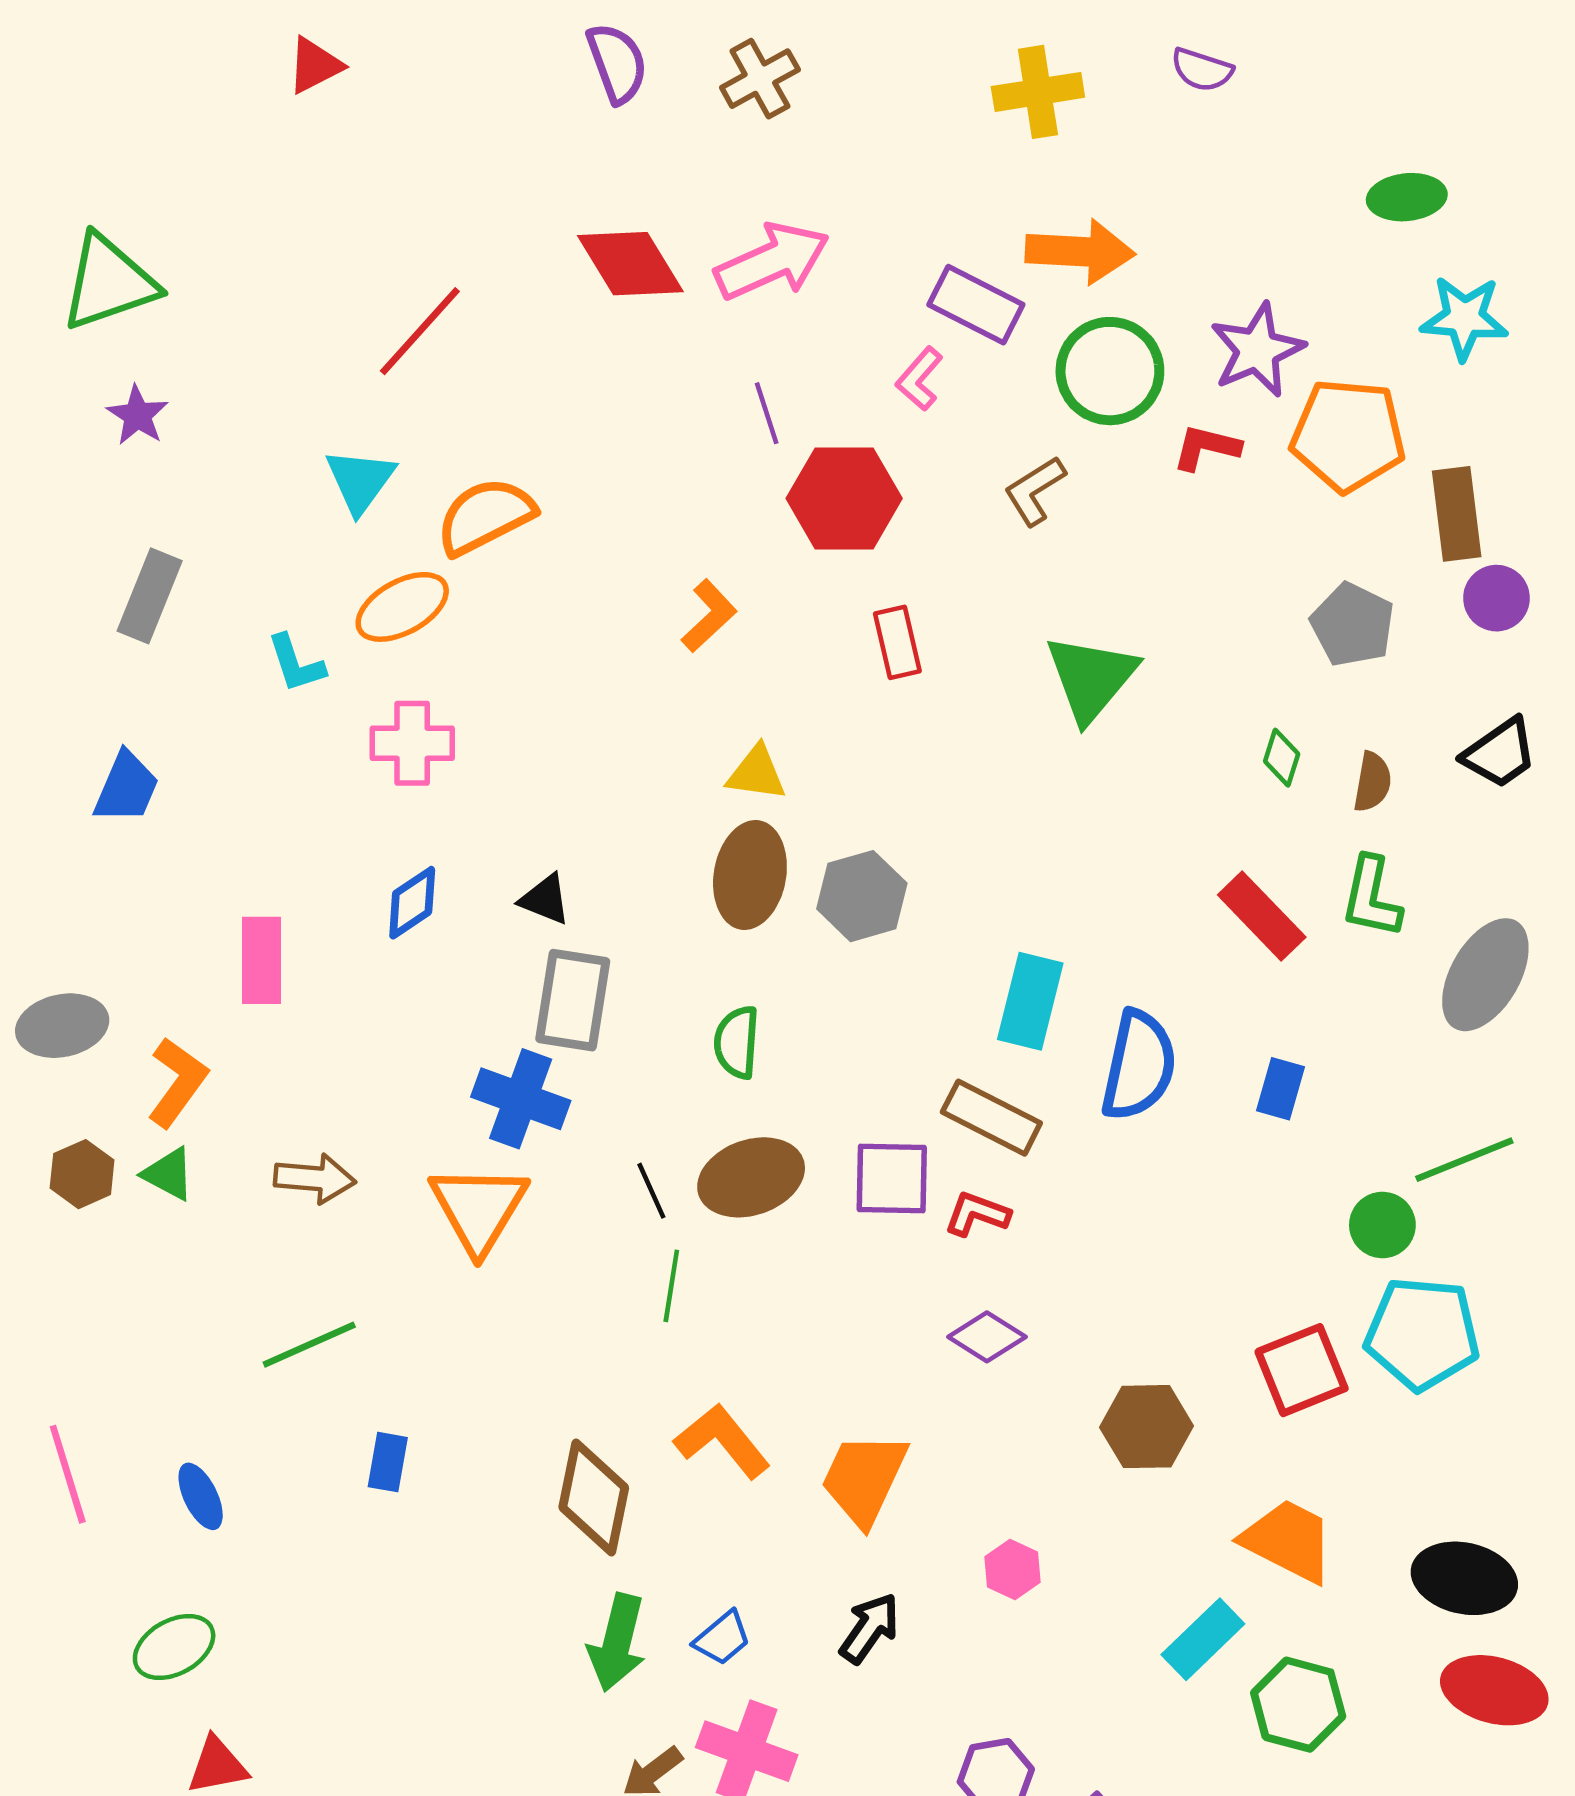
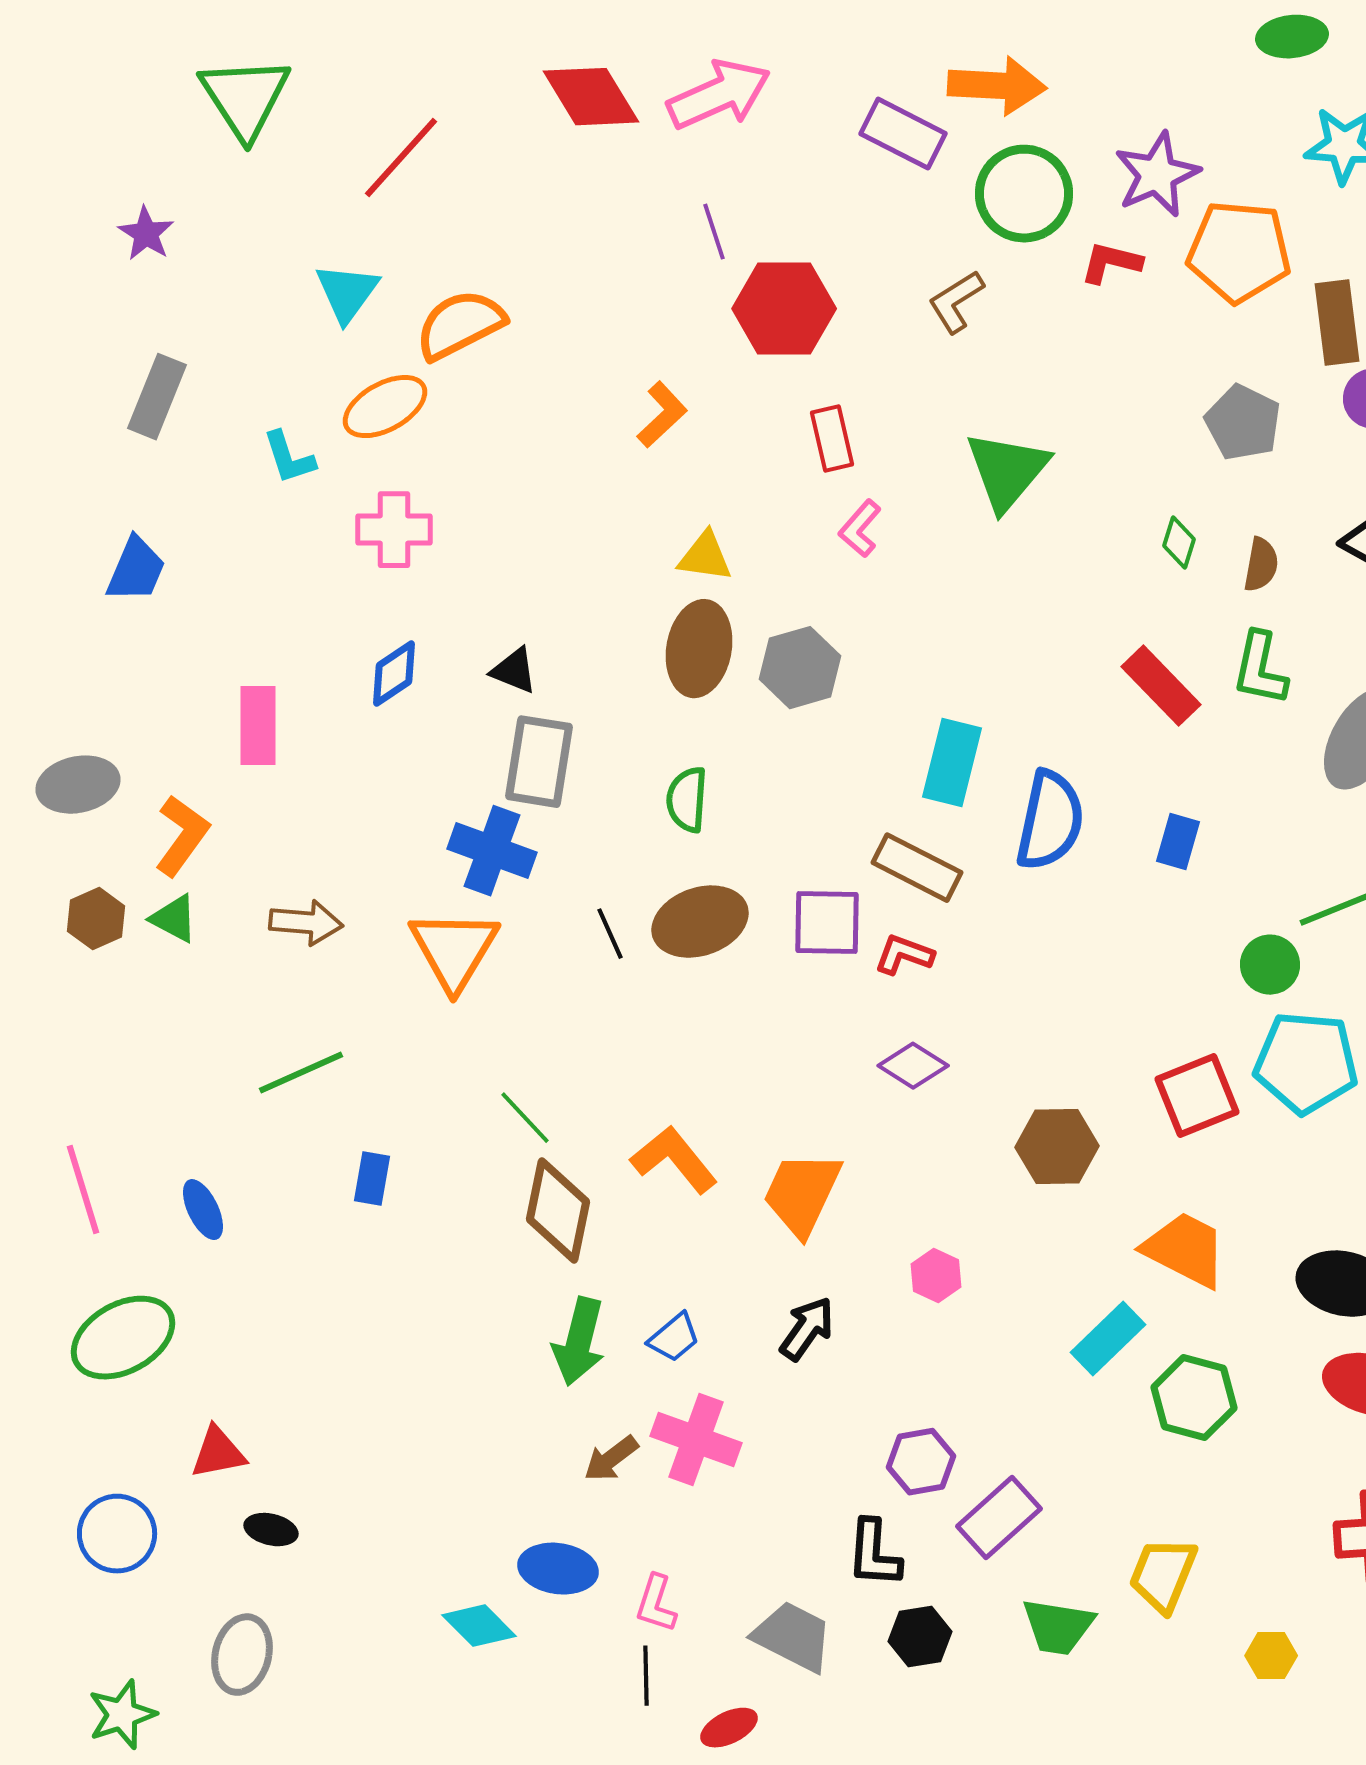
green triangle: (109, 282) -> (245, 98), moved, turned -44
pink L-shape: (919, 379) -> (860, 529), moved
green line: (671, 1286) -> (525, 1118), moved, turned -52
green ellipse: (174, 1647) -> (123, 1338), moved, size x1.4

